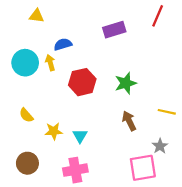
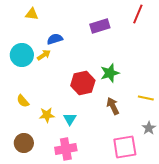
yellow arrow: (50, 63) -> (44, 55), turned 72
red hexagon: (82, 82) -> (83, 83), moved
gray star: (160, 146) -> (149, 128), moved

